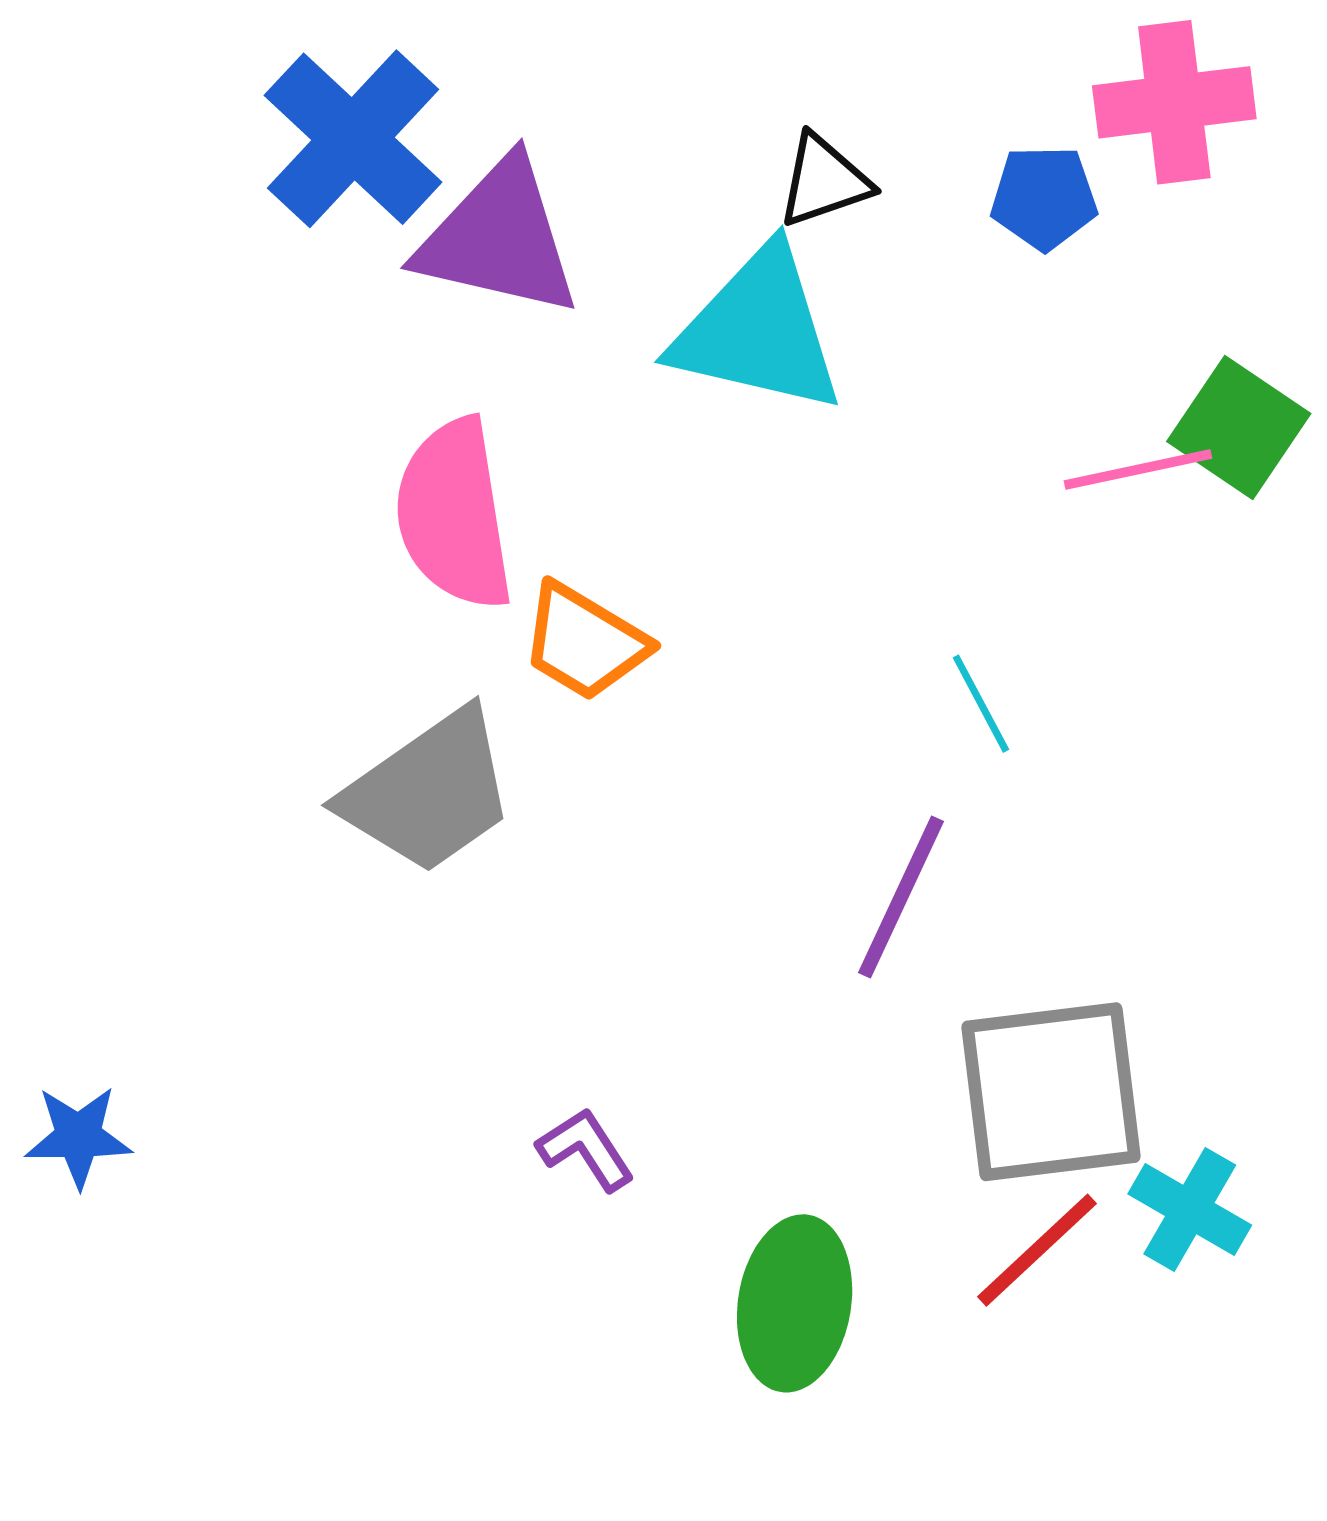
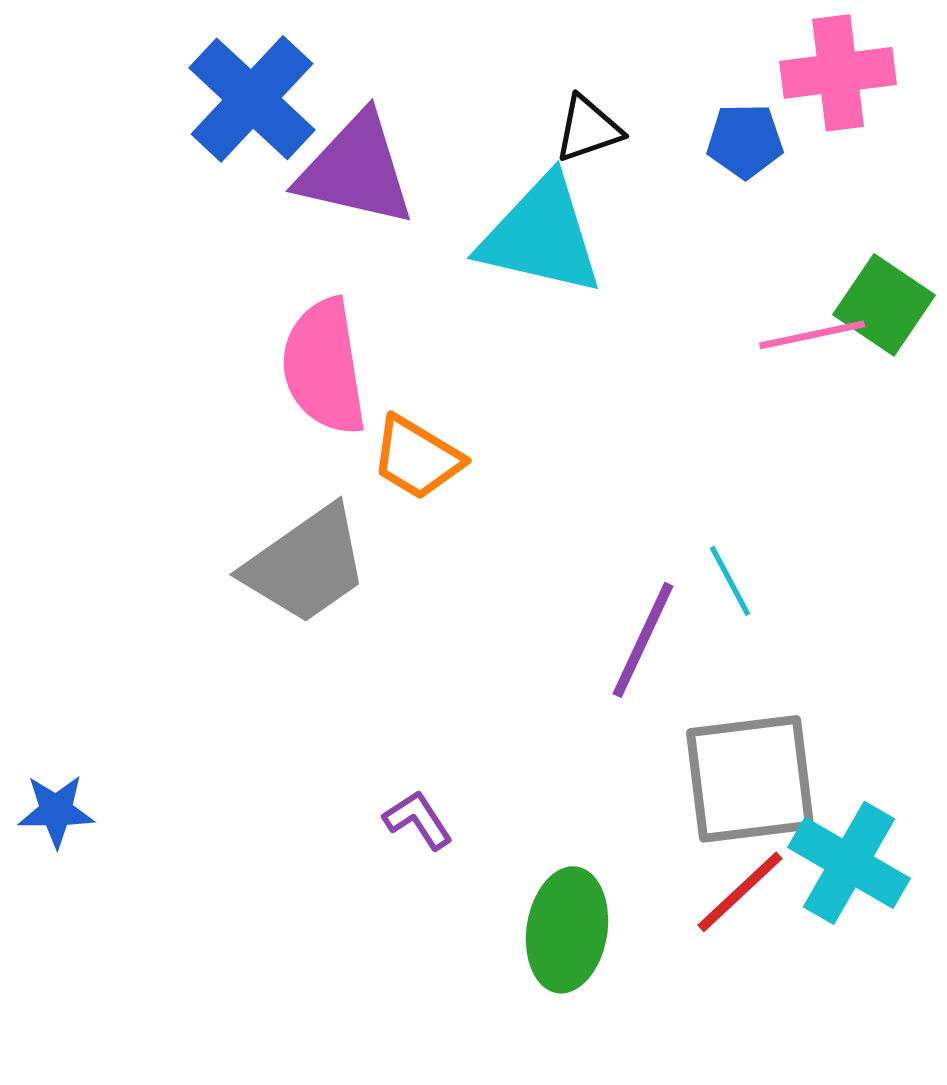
cyan line: (981, 704) -> (730, 581), moved
cyan cross: (1190, 1209) -> (849, 863), size x1.4

